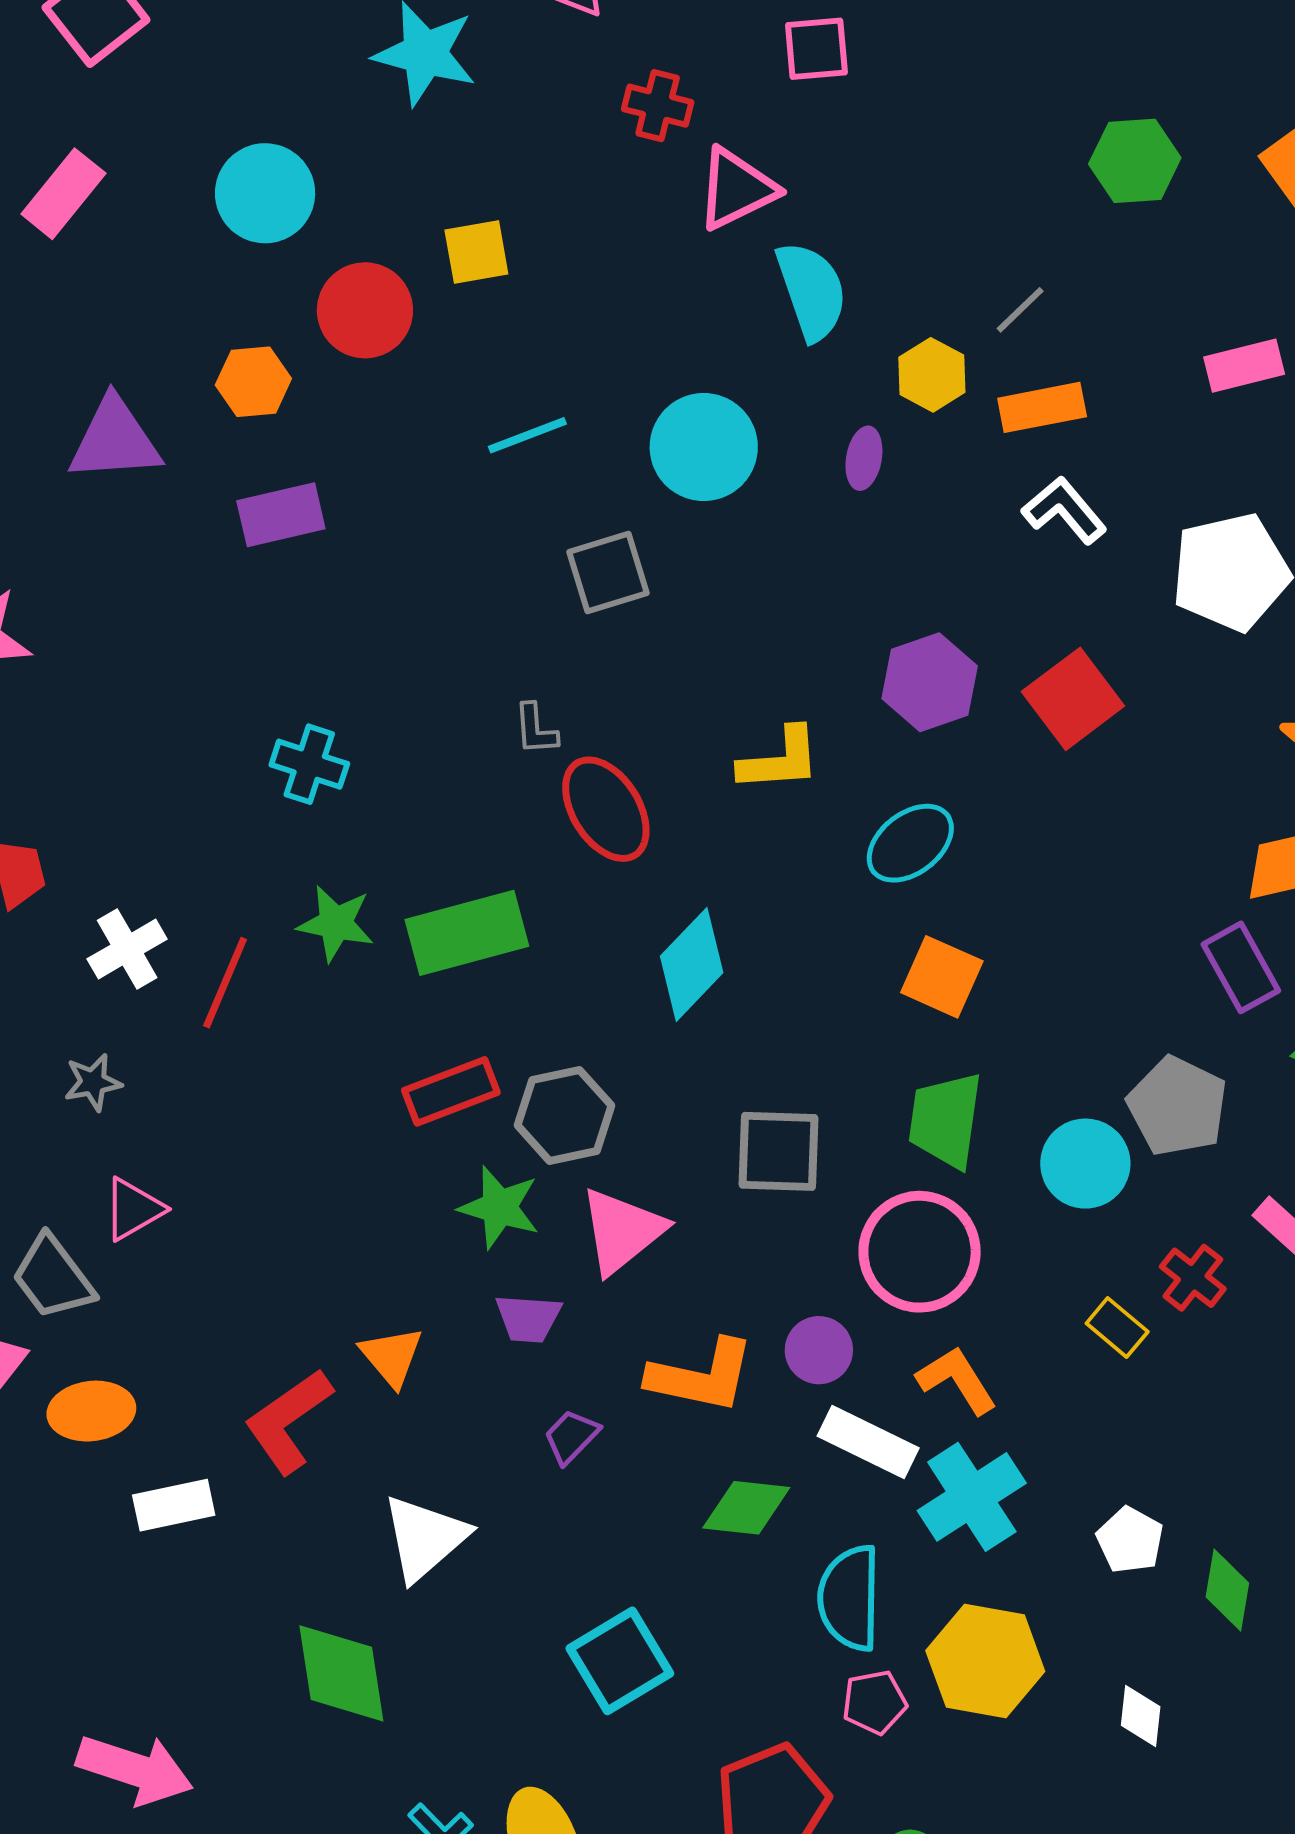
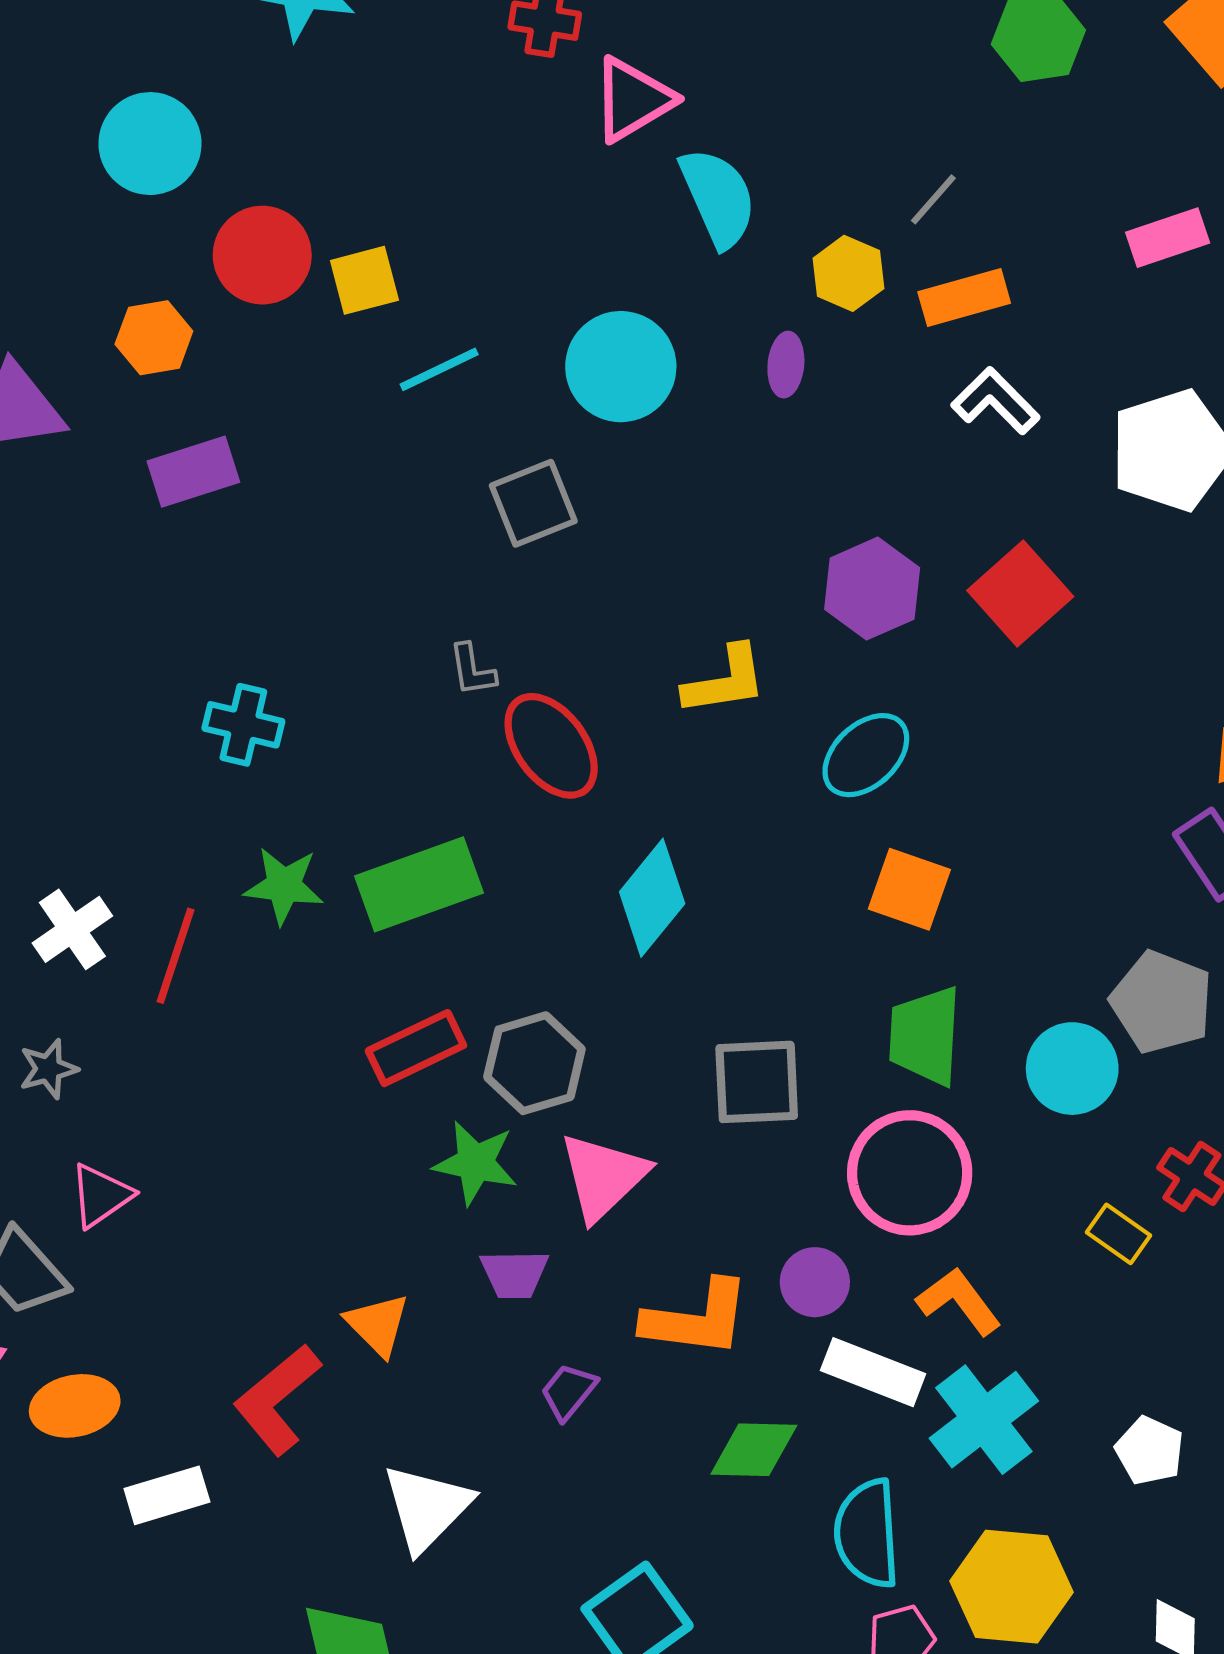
yellow square: (476, 252) -> (364, 280), moved

